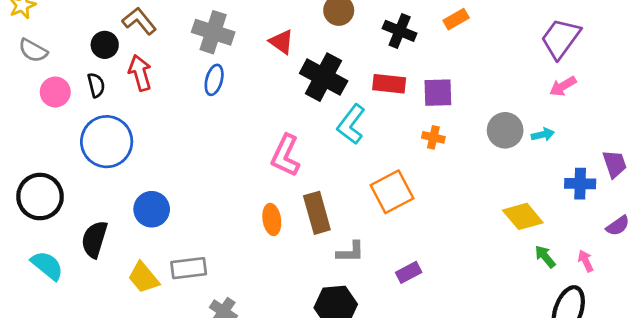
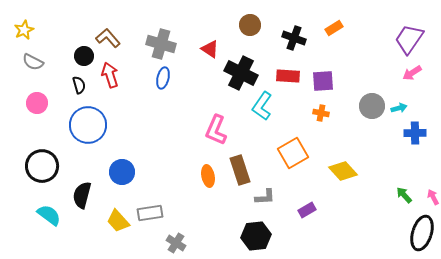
pink circle: (55, 92) -> (37, 103), moved
blue cross: (580, 184) -> (415, 133), moved
yellow diamond: (523, 216) -> (343, 171), moved

